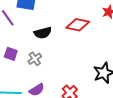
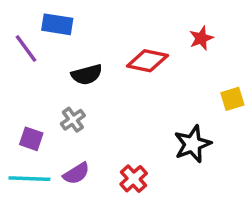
purple square: (11, 54) -> (31, 139), moved

